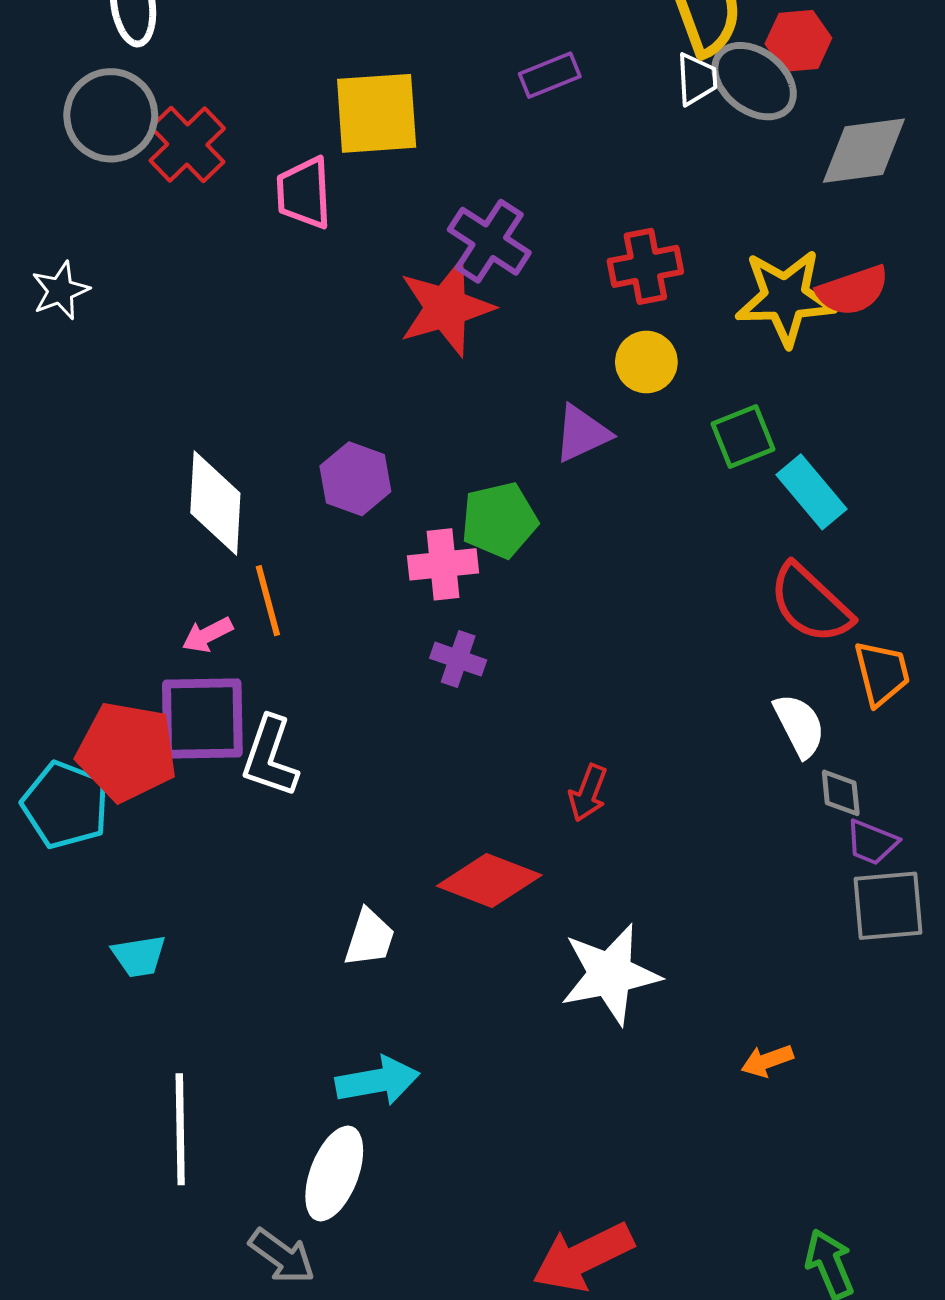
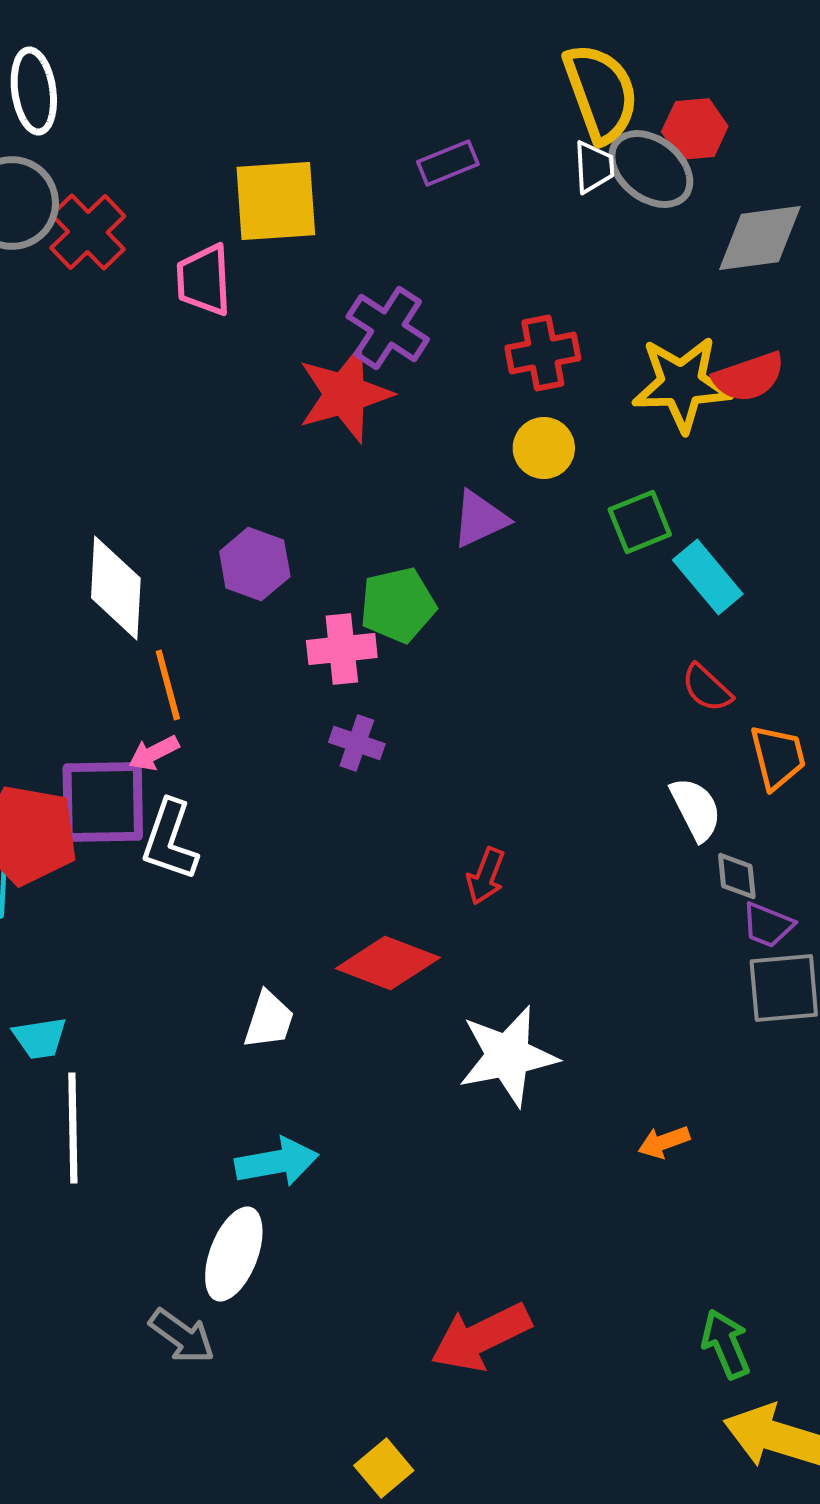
red semicircle: (810, 604) -> (707, 688), size x0.6
pink arrow: (207, 635) -> (154, 753), moved
white line: (180, 1129) -> (73, 1128), moved

